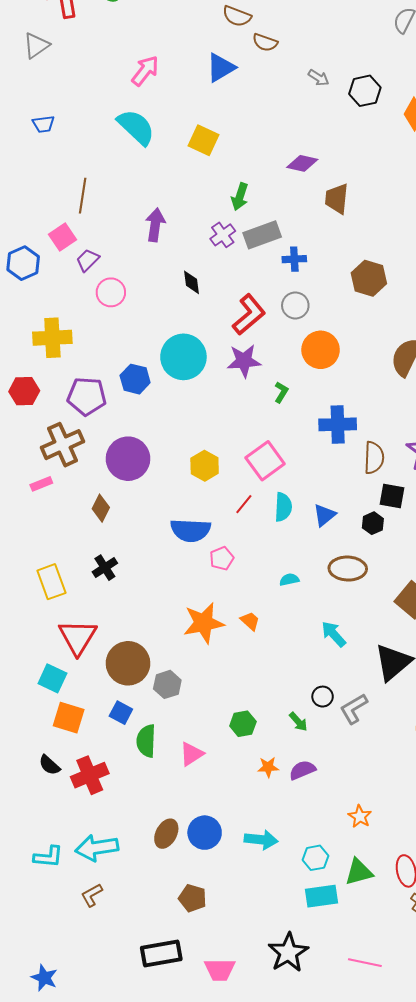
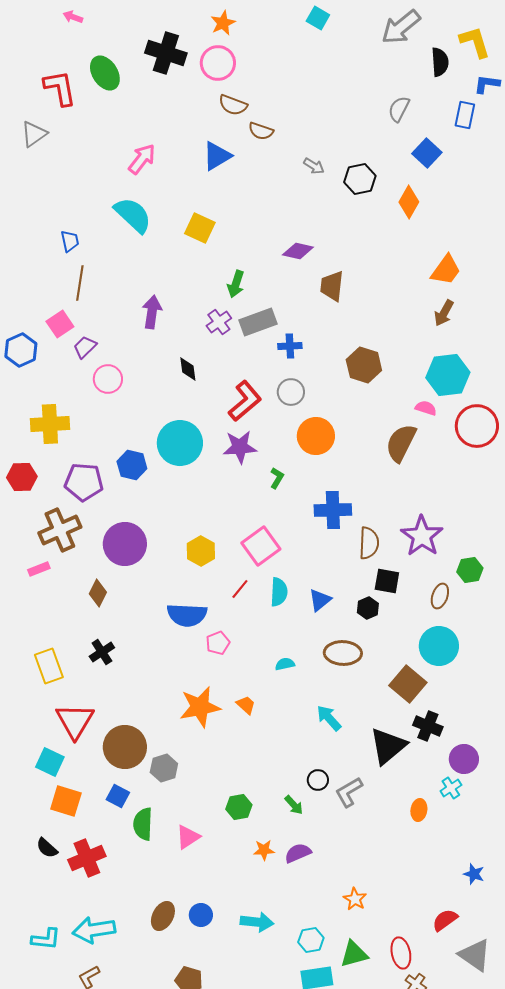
blue trapezoid: (43, 124) -> (70, 241), moved, turned -95
blue circle: (205, 833) -> (201, 915), size x0.7

